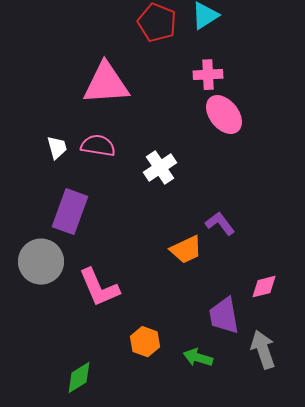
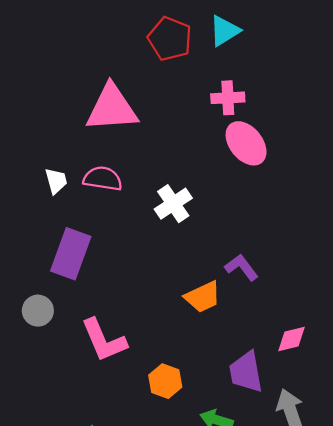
gray circle: (41, 262) -> (38, 311), size x0.6
orange hexagon: (145, 342) -> (165, 381), moved

